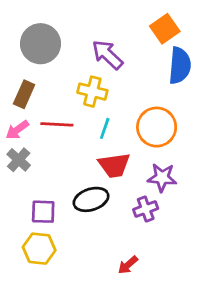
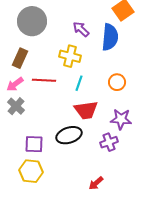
purple arrow: (107, 55) -> (81, 29), size x0.7
blue semicircle: (180, 66) -> (110, 37), moved
orange circle: (157, 127) -> (117, 82), size x0.6

